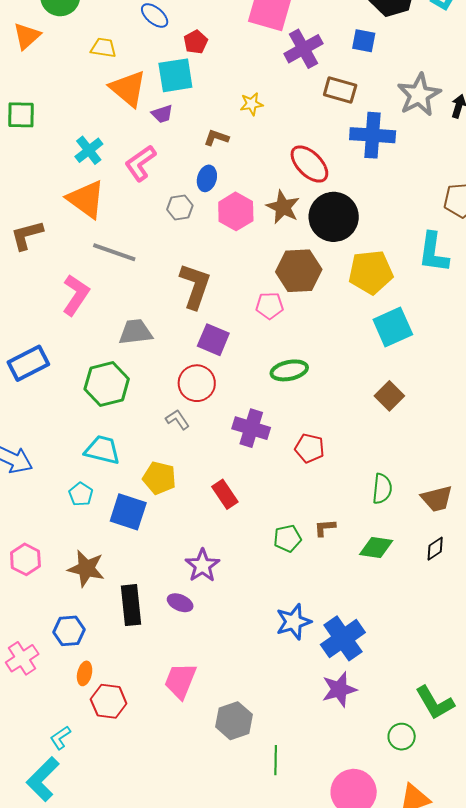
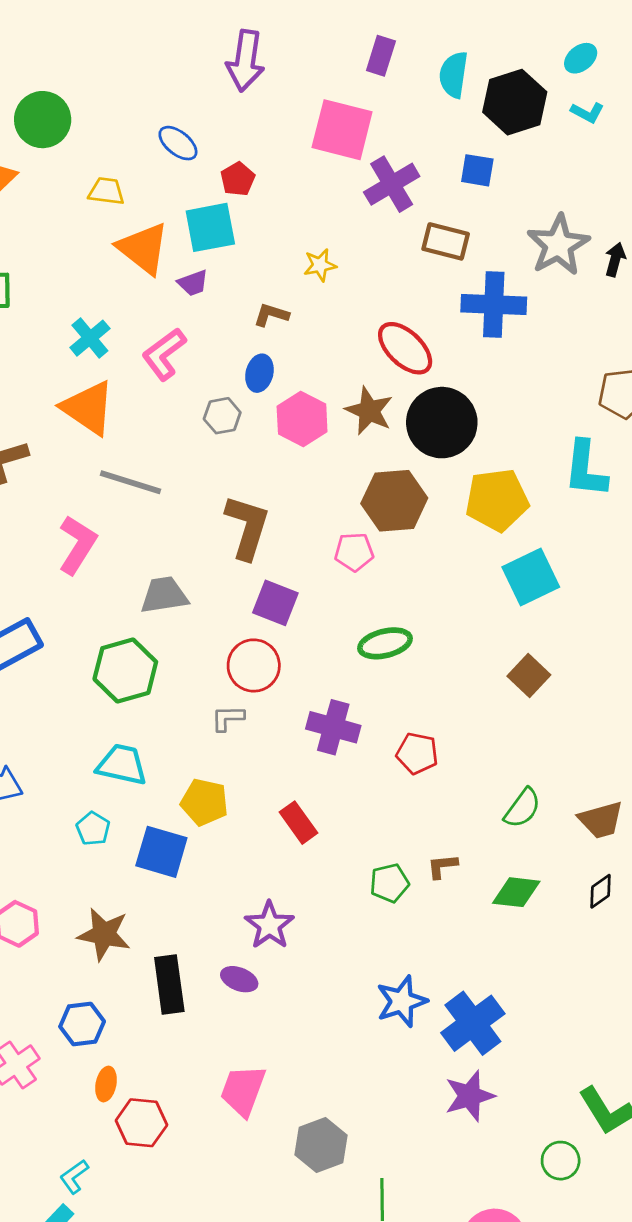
gray L-shape: (177, 420) -> (228, 718), turned -55
green semicircle: (382, 489) -> (522, 808), turned 32

